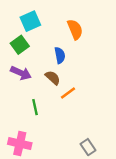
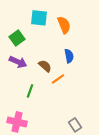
cyan square: (30, 21) -> (39, 18), moved, turned 30
blue semicircle: (60, 55) -> (69, 56), moved
green line: (35, 107) -> (30, 91), turned 32

